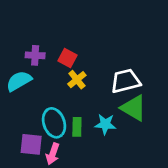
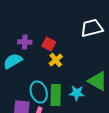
white trapezoid: (126, 81) -> (92, 28), moved
green rectangle: (77, 127) -> (56, 95), size x1.5

